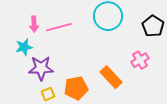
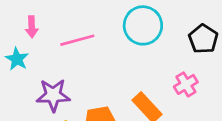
pink arrow: (34, 24) -> (32, 27), moved
cyan star: (24, 47) -> (17, 59), moved, turned -30

